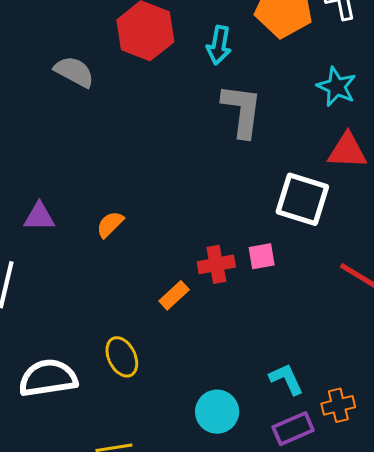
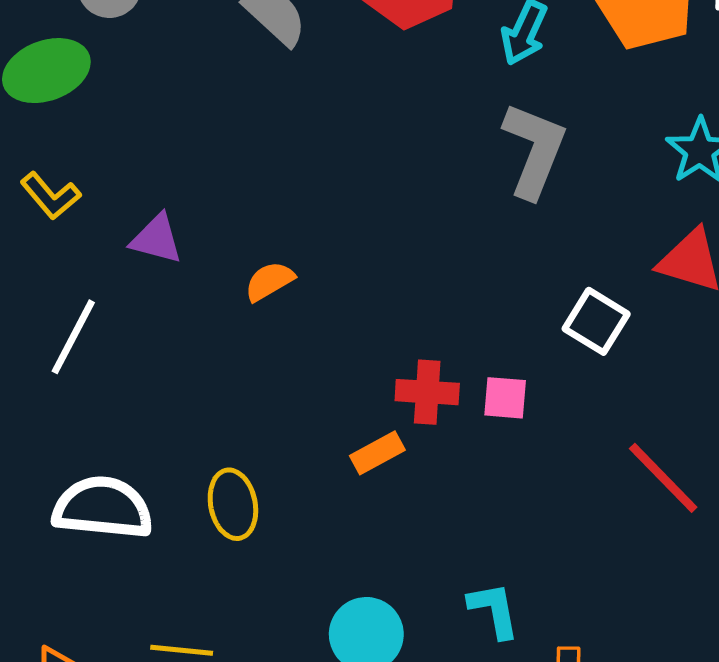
white square: (302, 199) -> (596, 321), size x0.7
orange rectangle: (174, 295) -> (377, 453), moved

